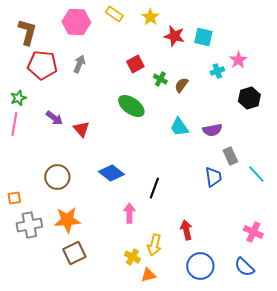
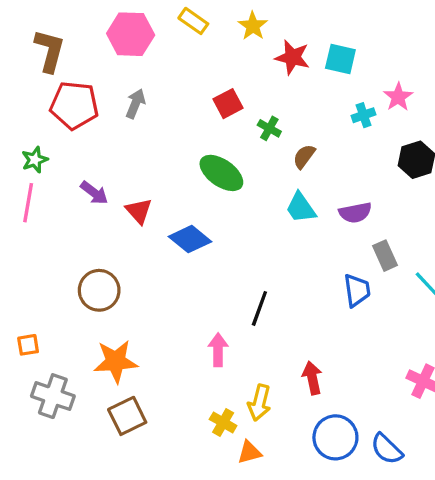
brown semicircle: (181, 85) -> (304, 156), moved
blue diamond: (111, 173) -> (190, 239), moved
orange square: (14, 198) -> (28, 345), moved
gray cross: (29, 225) -> (53, 396), moved, turned 30
blue semicircle: (244, 267) -> (387, 449), moved

